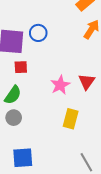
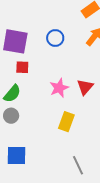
blue circle: (38, 33) -> (55, 38), moved

